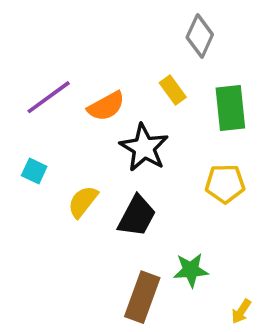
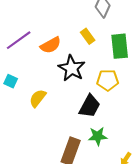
yellow pentagon: (225, 184) -> (108, 80), moved
black trapezoid: (137, 216) -> (90, 106), moved

